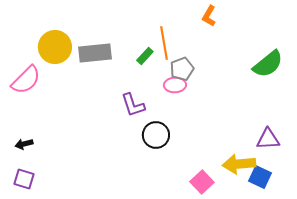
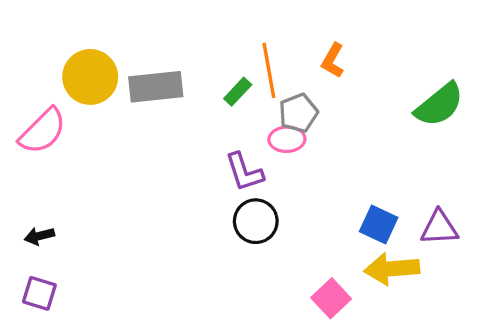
orange L-shape: (209, 16) -> (333, 61), moved
purple L-shape: (133, 105) -> (244, 172), moved
blue square: (260, 177) -> (379, 224), moved

